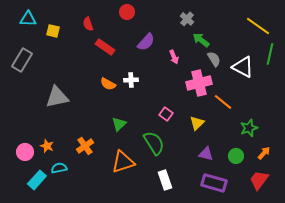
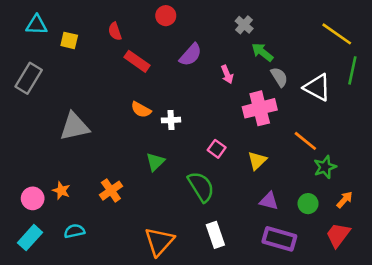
white cross: (131, 80) -> (171, 120), moved
orange line: (223, 102) -> (305, 141), moved
orange triangle: (123, 162) -> (159, 241), moved, turned -30
cyan semicircle: (59, 168) -> (74, 231), moved
cyan rectangle: (37, 180) -> (30, 238), moved

